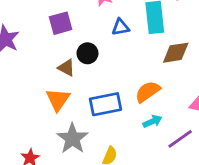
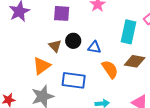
blue triangle: (120, 27) -> (94, 47), moved
orange semicircle: (148, 92) -> (110, 69), moved, turned 72

